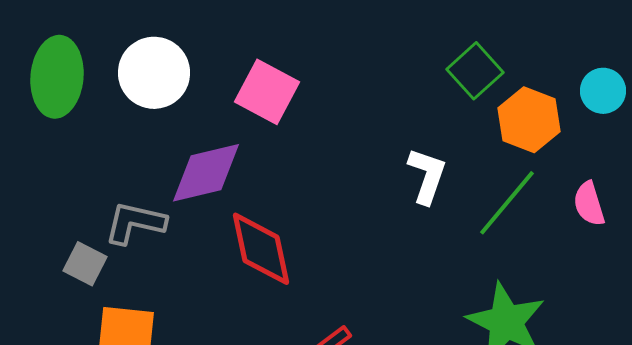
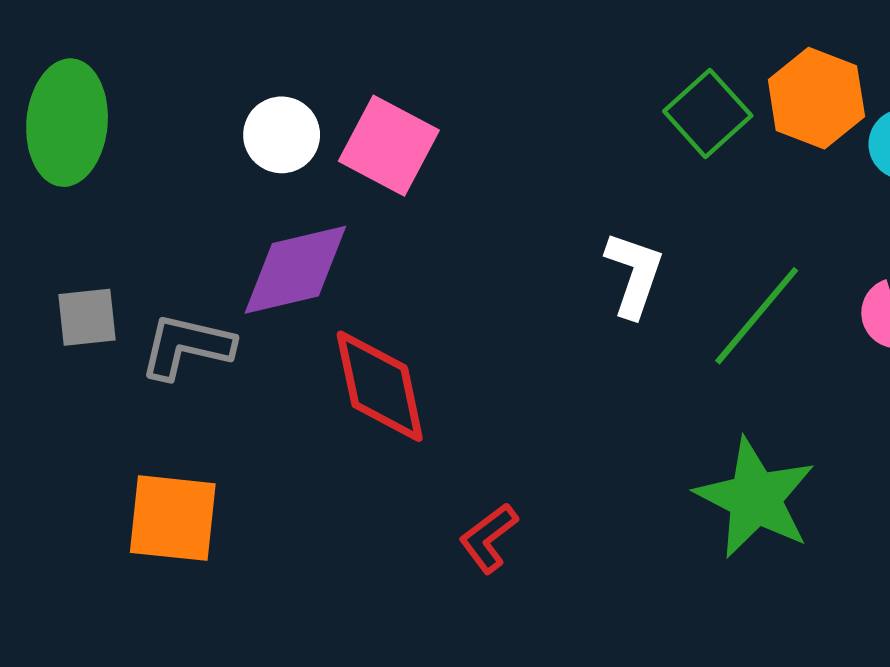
white circle: (154, 73) -> (282, 135), moved, size x0.7
orange hexagon: (529, 120) -> (816, 98), moved
gray square: (85, 264) -> (87, 317), moved, turned -33

